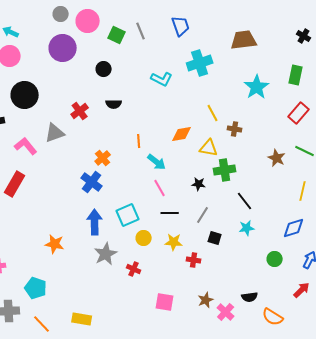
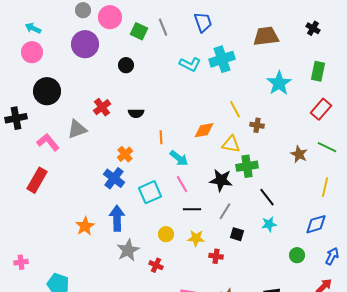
black cross: (304, 36) -> (313, 28), moved
cyan L-shape: (162, 79) -> (190, 64), moved
black semicircle: (114, 104) -> (136, 113), moved
black star: (199, 184) -> (221, 180), size x1.6
cyan square: (128, 215) -> (150, 192), moved
orange star: (55, 244) -> (85, 226), moved, turned 30

